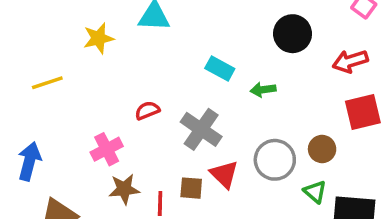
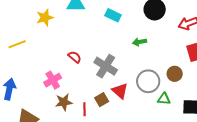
cyan rectangle: (220, 69) -> (113, 15), moved
red semicircle: (147, 110) -> (75, 57), turned 64
brown square: (191, 188) -> (102, 100), turned -32
green triangle: (315, 192) -> (164, 99), moved, turned -32

